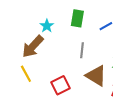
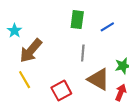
cyan star: (47, 26) -> (15, 31), moved

